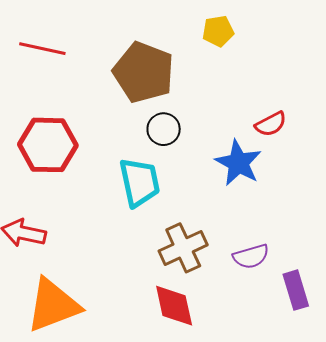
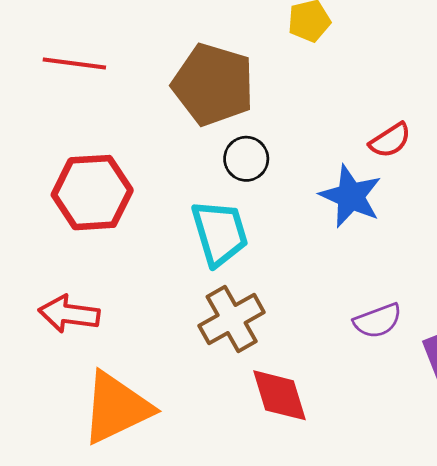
brown cross: (183, 248) -> (232, 319), moved

